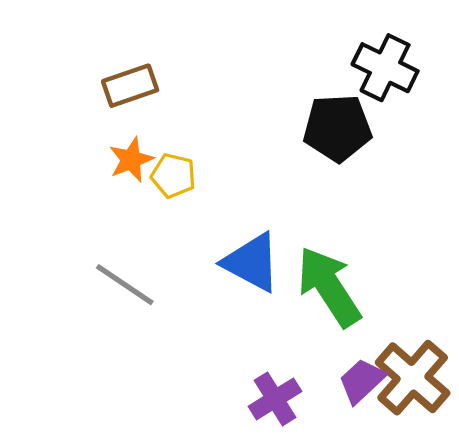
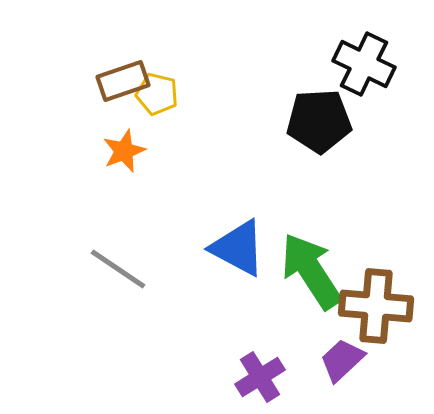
yellow pentagon: (173, 176) -> (157, 94), moved
brown cross: (413, 378) -> (376, 306), moved, turned -36

